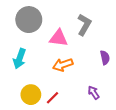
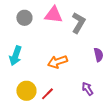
gray circle: (29, 20) -> (24, 18), size x0.6
pink triangle: (59, 38) -> (53, 15), moved

